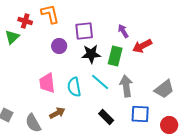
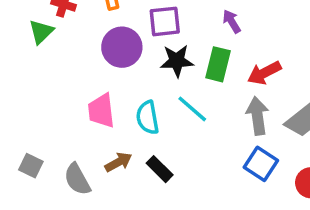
purple circle: (59, 46) -> (122, 47), size x1.5
red arrow: (142, 46) -> (264, 73), moved
gray arrow: (126, 86) -> (257, 116), moved
blue square: (140, 114) -> (261, 164), turned 30
black rectangle: (106, 117) -> (160, 169), moved

